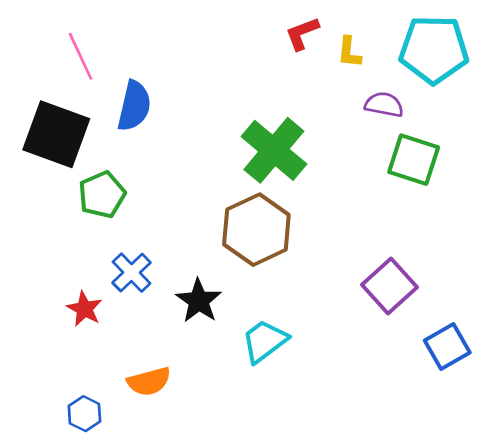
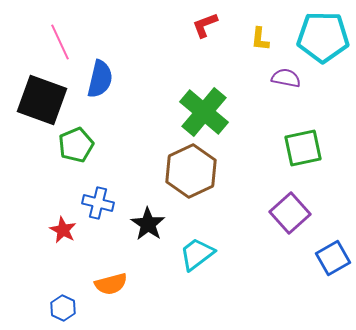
red L-shape: (302, 33) -> (205, 25), moved
green square: (414, 160) -> (303, 148), moved, turned -30
blue cross: (132, 273) -> (98, 203), turned -32

